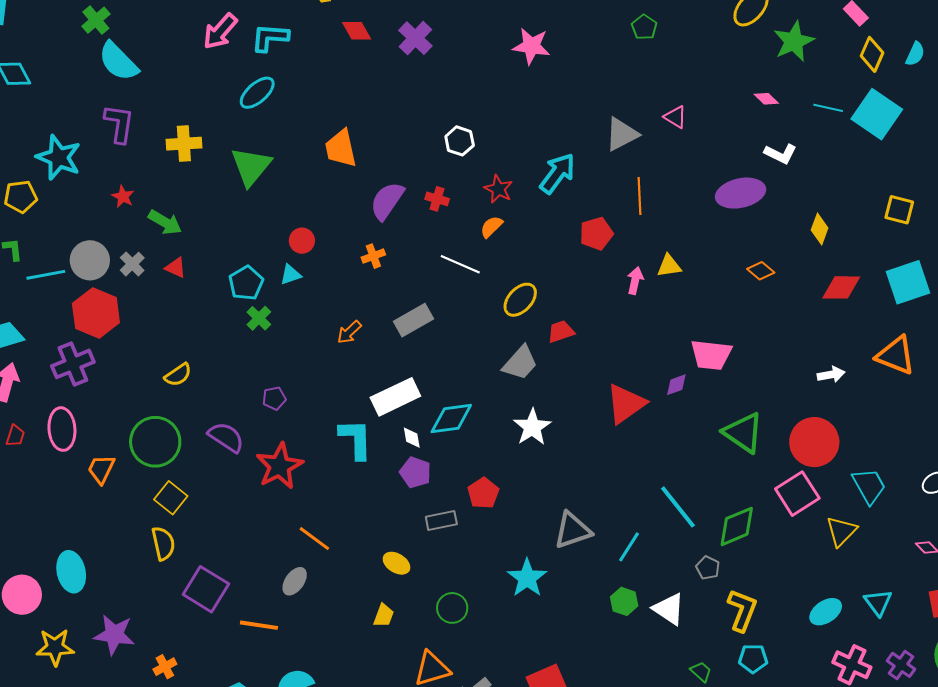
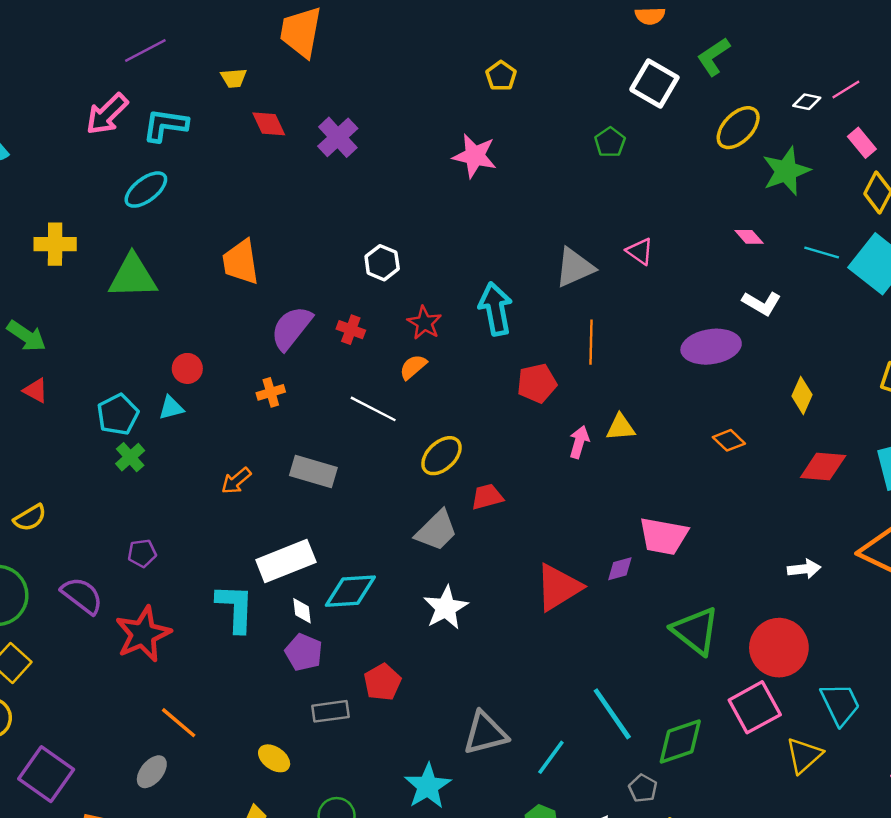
green triangle: (251, 166) -> (133, 276), turned 45
cyan arrow: (557, 173) -> (496, 309), turned -51
gray rectangle: (413, 320) -> (313, 471), turned 42

